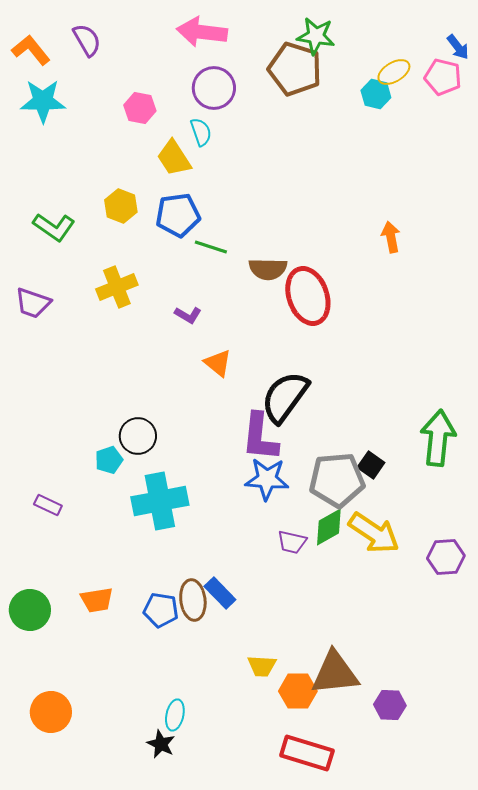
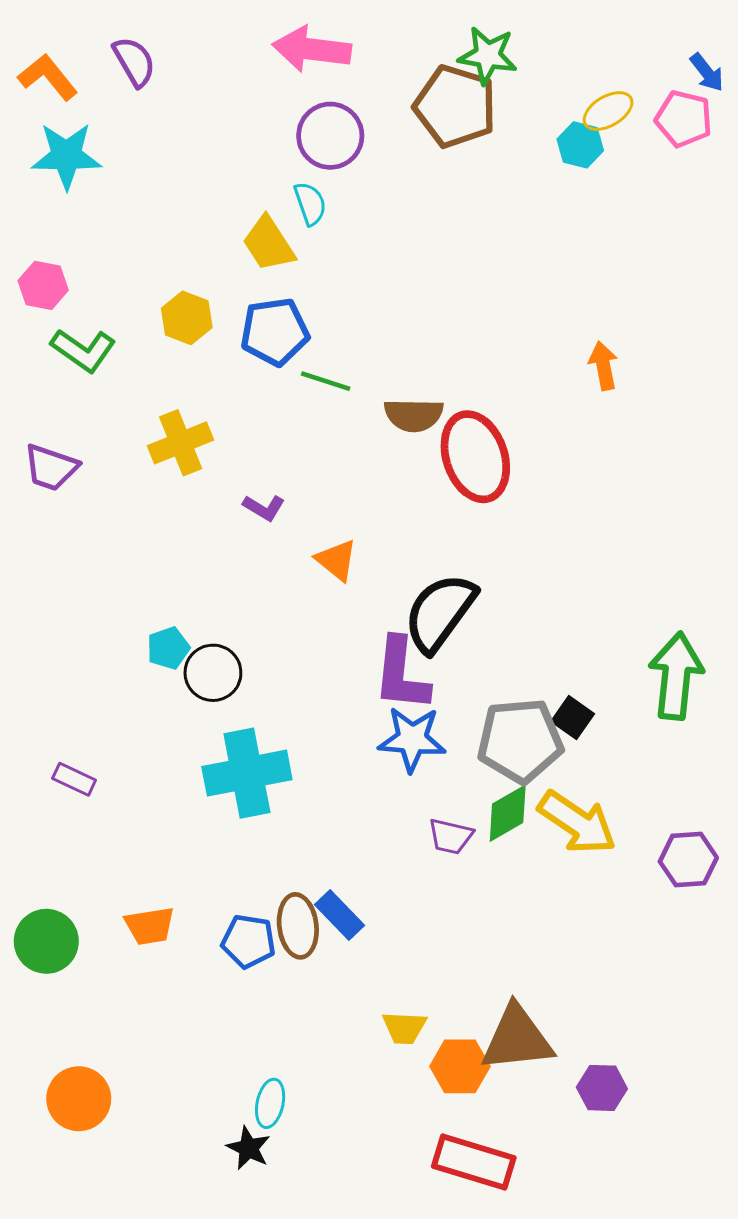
pink hexagon: (140, 108) -> (43, 285), moved
purple L-shape: (188, 315) -> (264, 508), moved
cyan pentagon: (109, 460) -> (168, 648), moved

